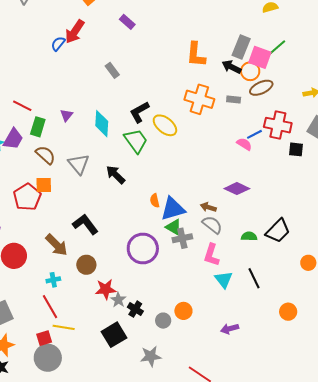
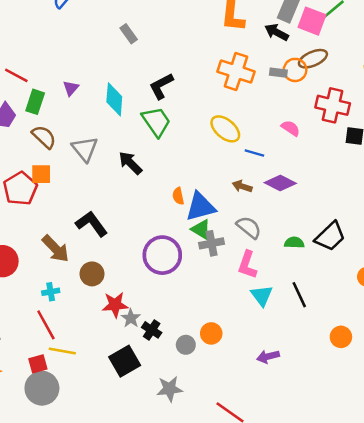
orange circle: (250, 71) -> (295, 70), moved
yellow ellipse: (165, 125) -> (225, 129), moved
blue line: (255, 134) -> (254, 153), moved, turned 42
brown arrow: (208, 207) -> (242, 186), moved

